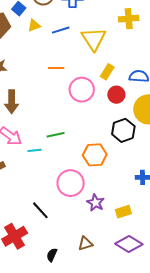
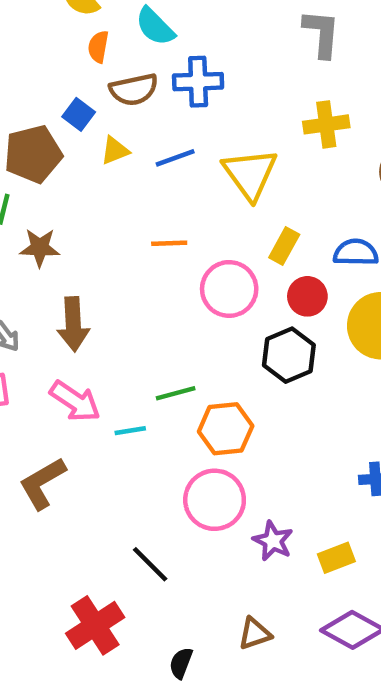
black hexagon: (123, 130) -> (289, 355), moved
orange hexagon: (95, 155) -> (226, 429), moved

